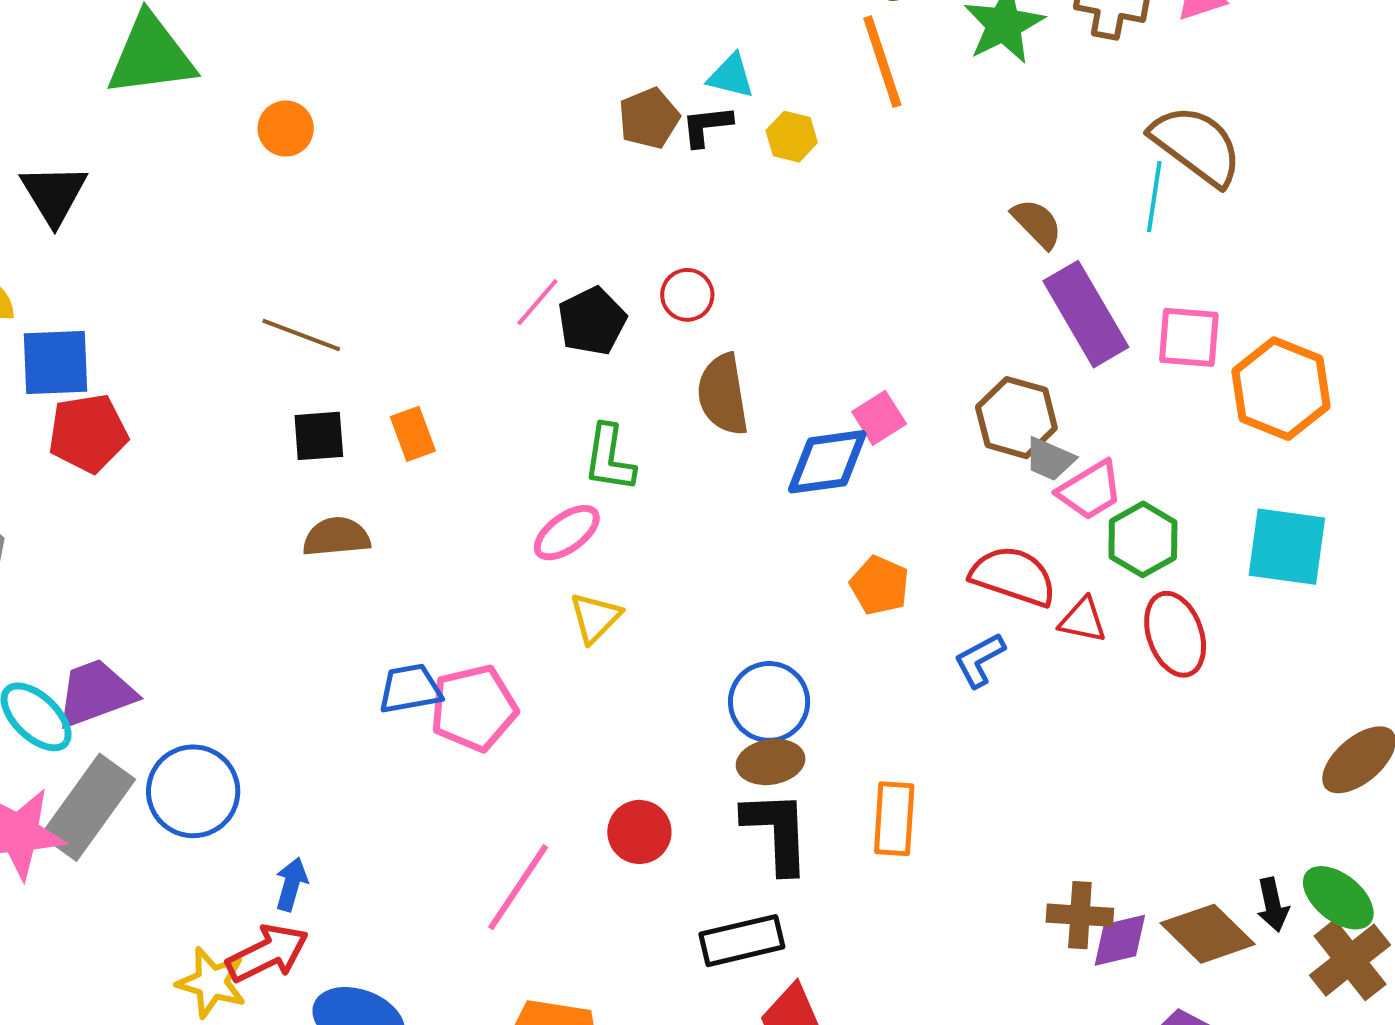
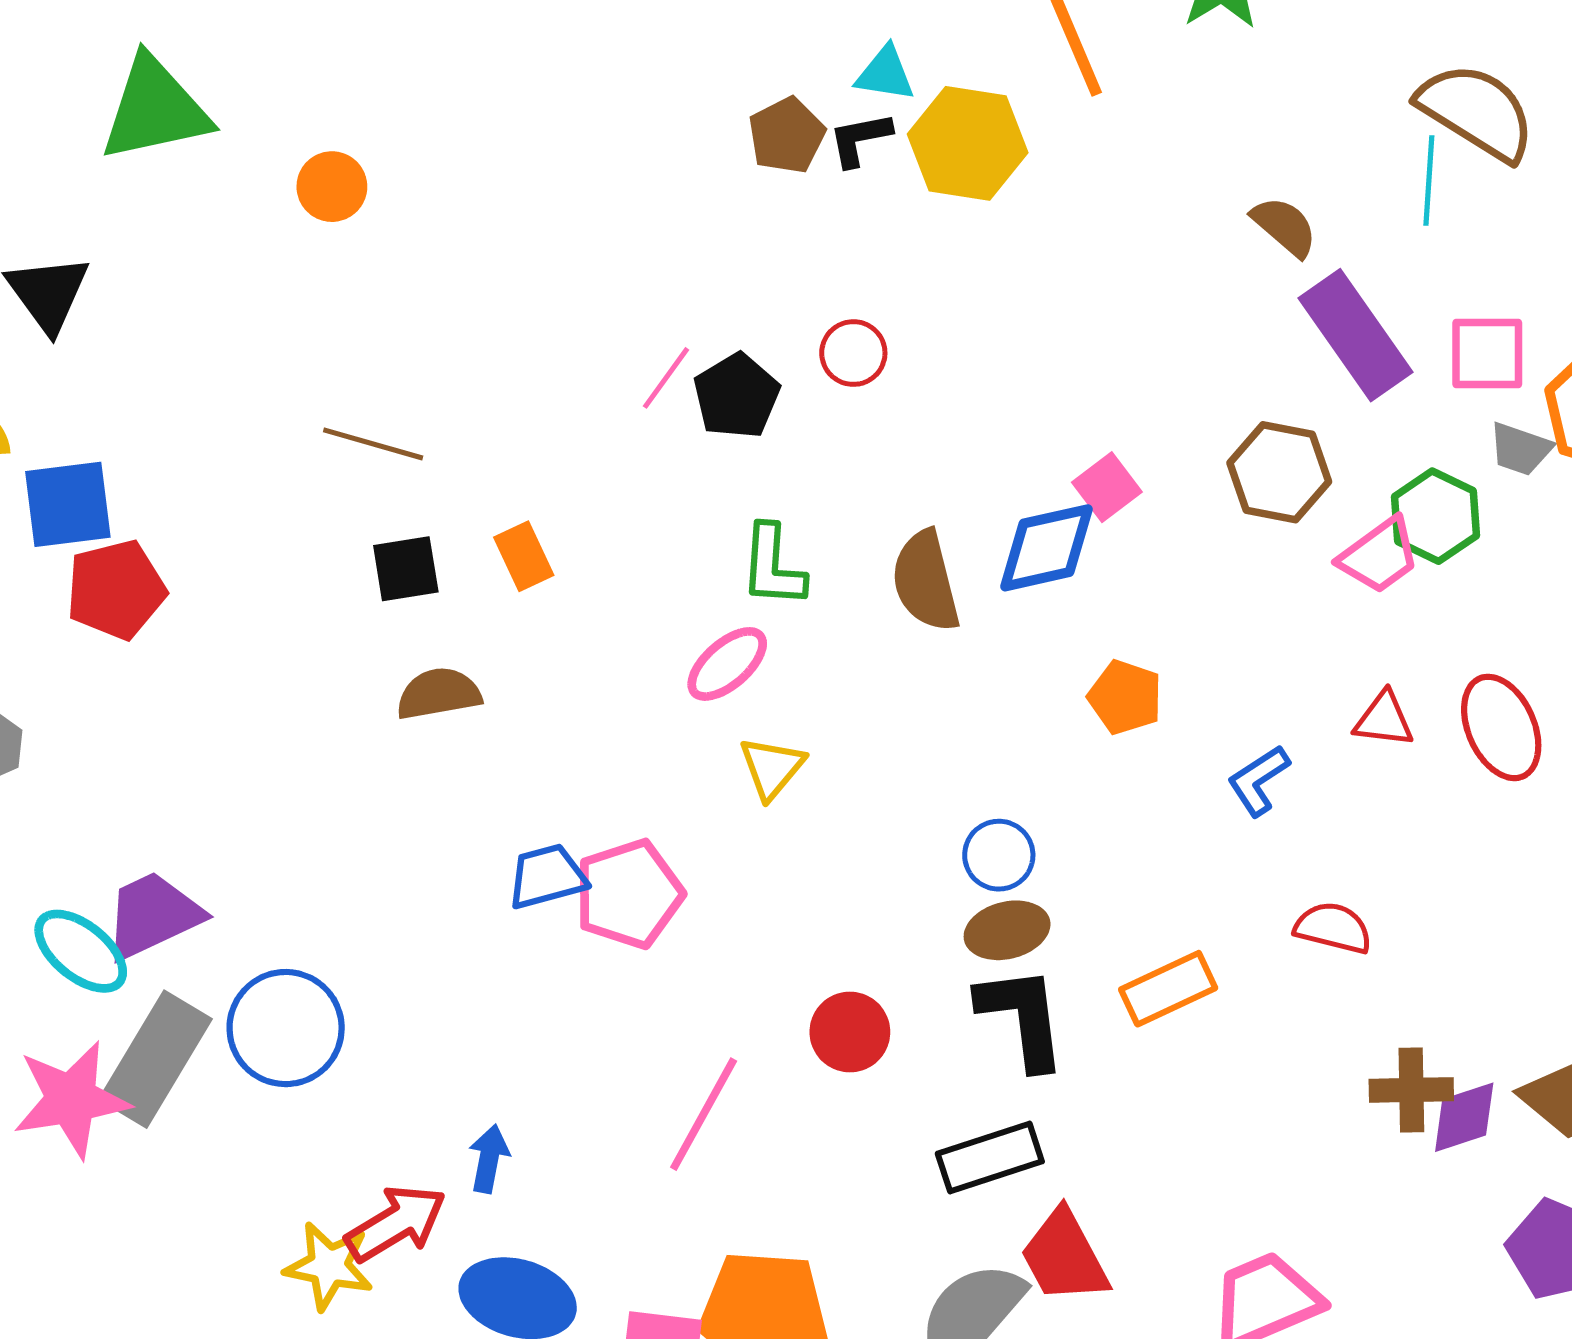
yellow hexagon: (792, 137) -> (968, 143), size x1.8
brown semicircle: (723, 394) -> (926, 581), moved
gray trapezoid: (1050, 459) -> (1520, 449), moved
green hexagon: (1143, 539) -> (1435, 516), moved
red semicircle: (1013, 576) -> (1333, 928), moved, size x0.7
blue circle: (769, 702) -> (999, 855), size x0.7
orange rectangle: (894, 819) -> (1168, 989), turned 66
blue arrow: (291, 884) -> (489, 1159), moved

